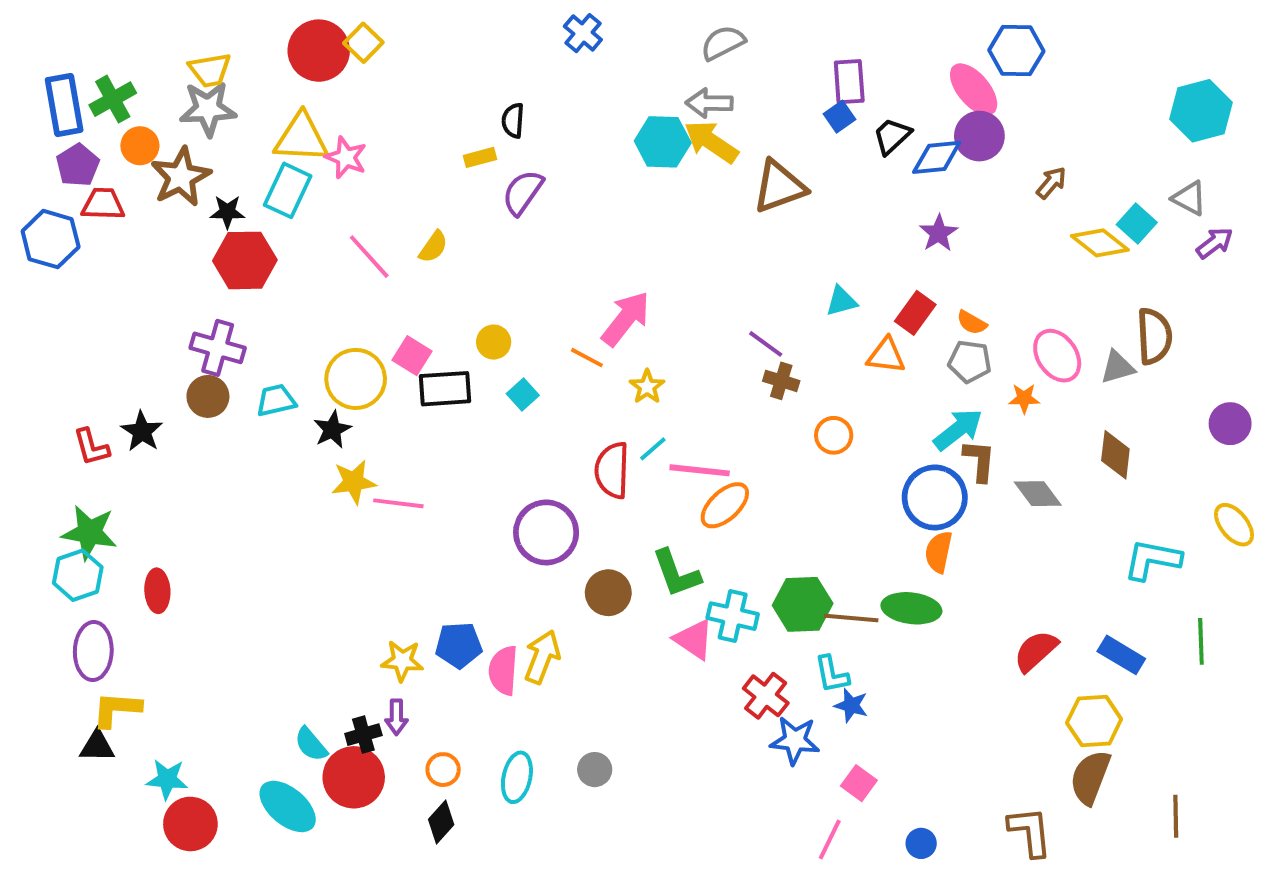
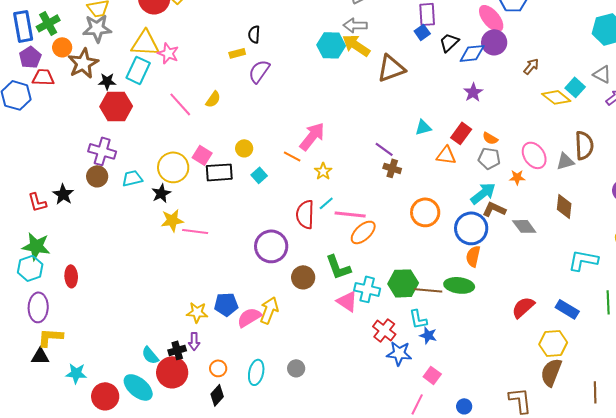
orange circle: (834, 435) -> (425, 212), moved, size x1.5
brown L-shape: (979, 461) -> (494, 209), turned -70
pink semicircle: (503, 670) -> (249, 317), turned 55
red circle: (190, 824) -> (105, 396), moved

